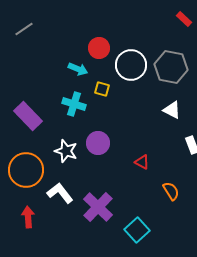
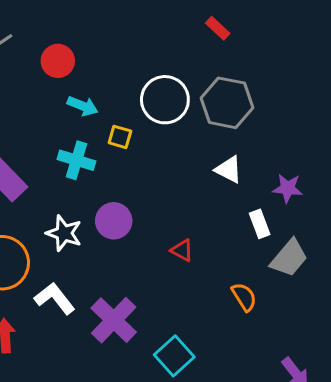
red rectangle: (184, 19) -> (218, 28), moved
red circle: (99, 48) -> (58, 61), moved
orange semicircle: (171, 191) -> (244, 297), moved

